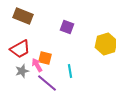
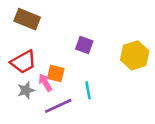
purple square: (67, 27) -> (84, 45), moved
purple line: (47, 83) -> (58, 106), turned -65

